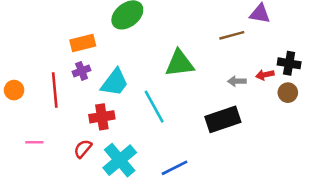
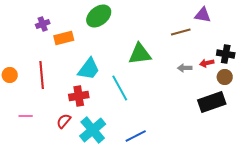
purple cross: (82, 71) -> (43, 24), moved
black rectangle: (223, 119) -> (212, 102), moved

